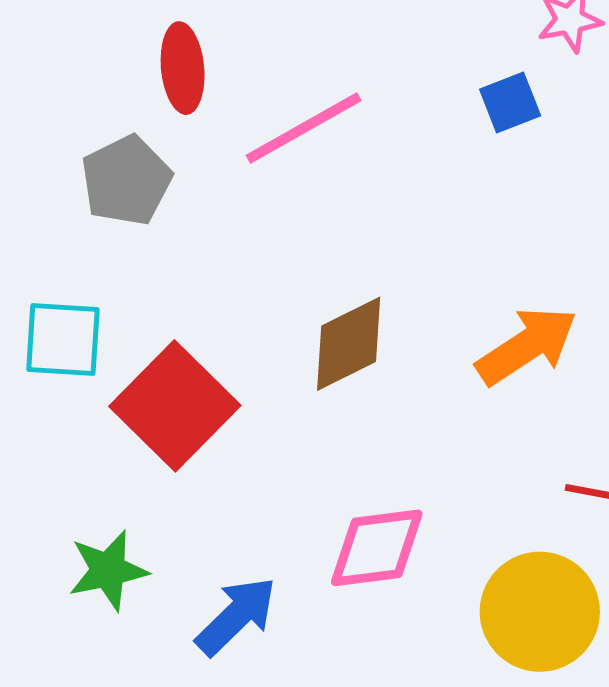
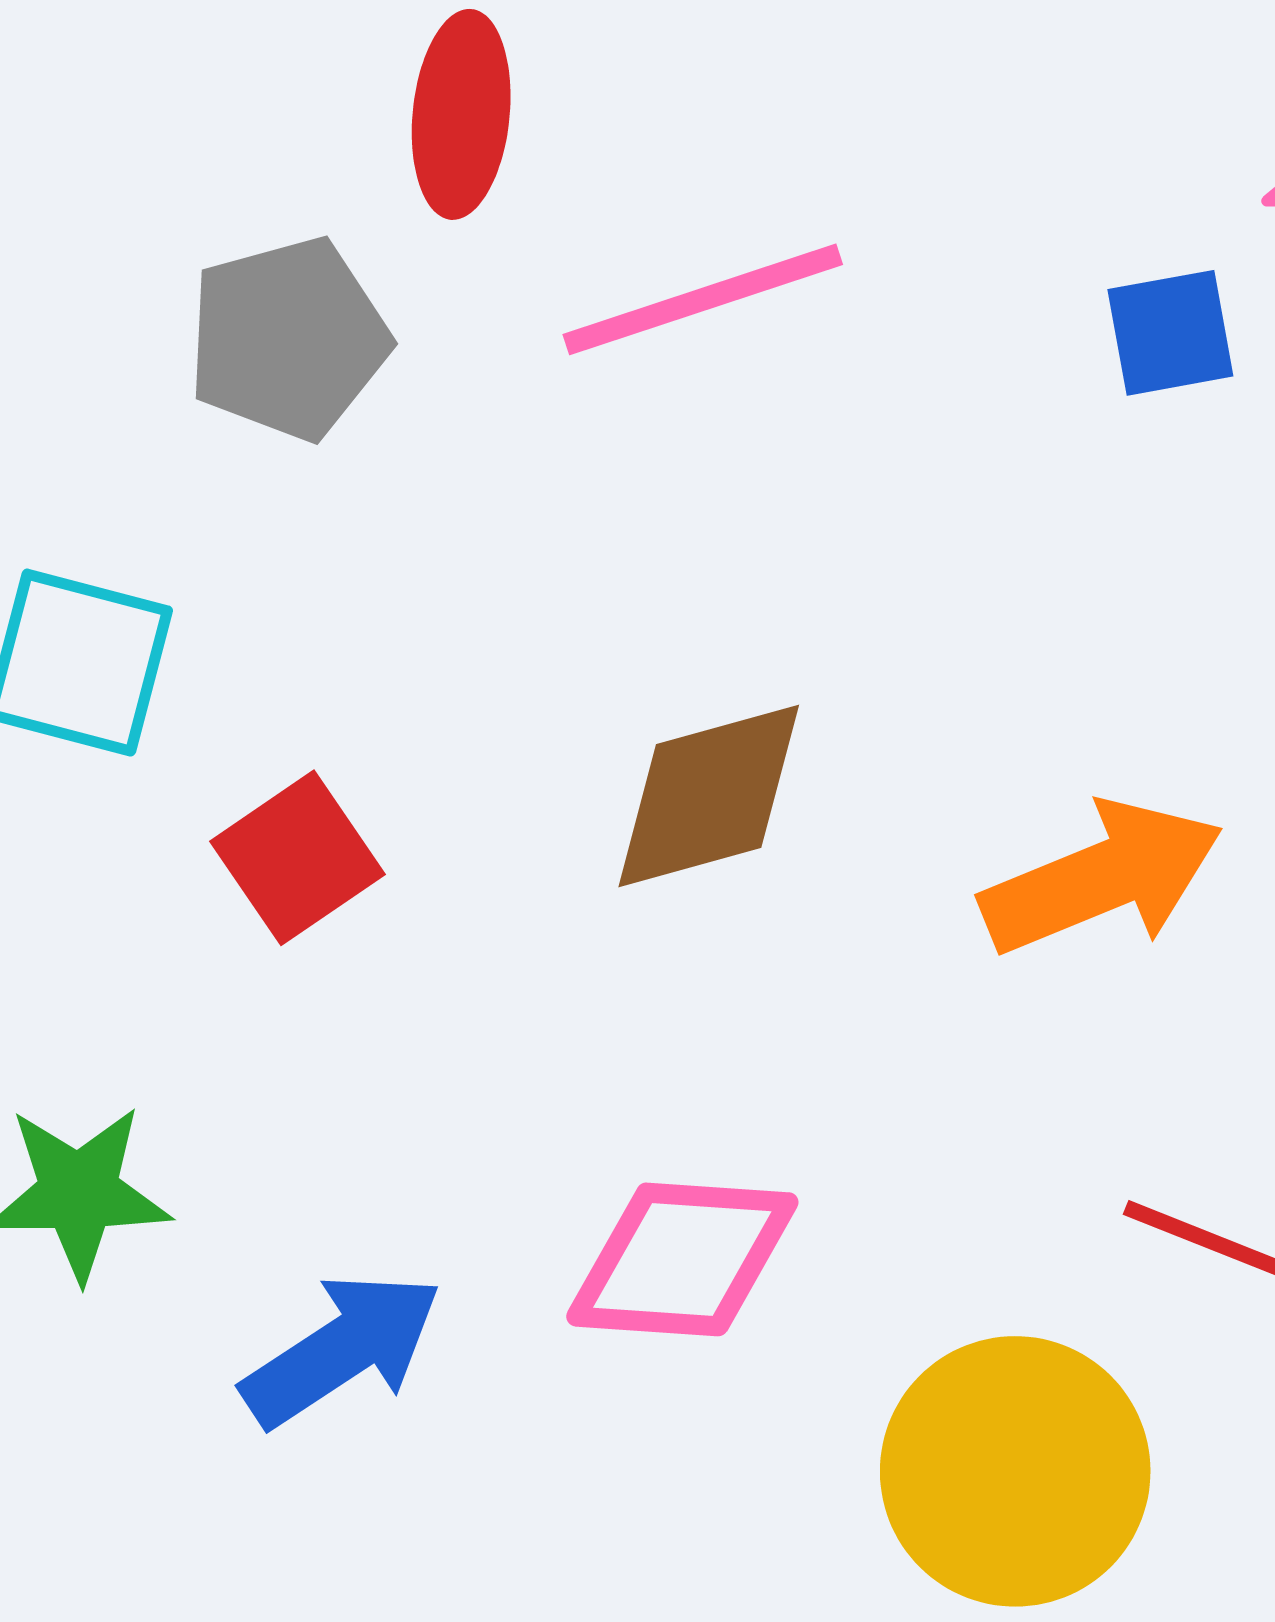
red square: (175, 406) -> (298, 858), size x0.6

